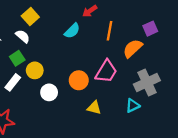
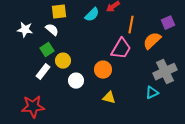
yellow square: (30, 16) -> (59, 12), turned 35
cyan semicircle: (72, 31) -> (92, 15), moved
pink trapezoid: (106, 71) -> (121, 49), moved
yellow triangle: (94, 108) -> (109, 98), moved

